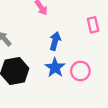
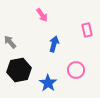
blue star: (55, 68) -> (48, 83), moved

